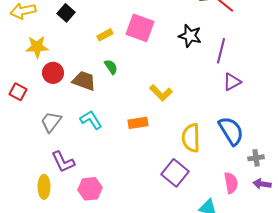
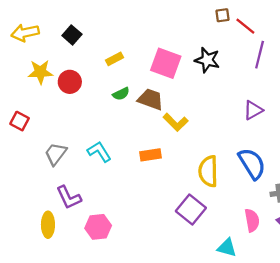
pink square: (140, 28) -> (166, 63), moved
purple line: (221, 51) -> (260, 55), moved
green semicircle: (111, 67) -> (121, 94), turned 98
red circle: (53, 73) -> (70, 82), moved
brown trapezoid: (84, 81) -> (151, 99), moved

